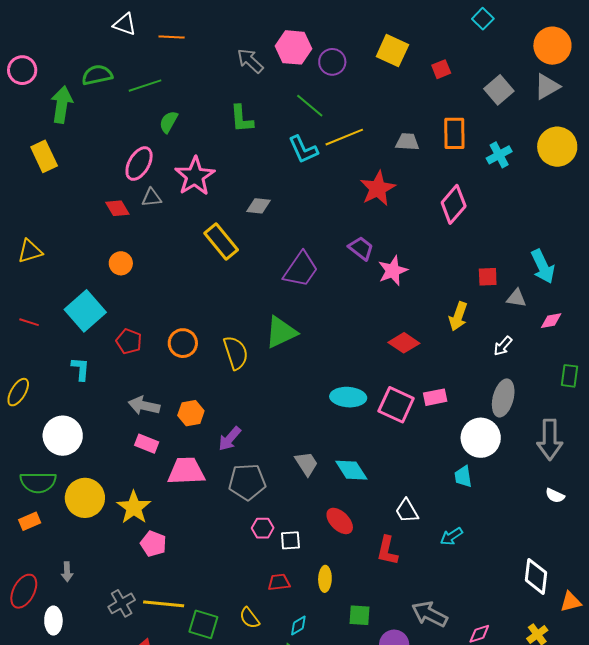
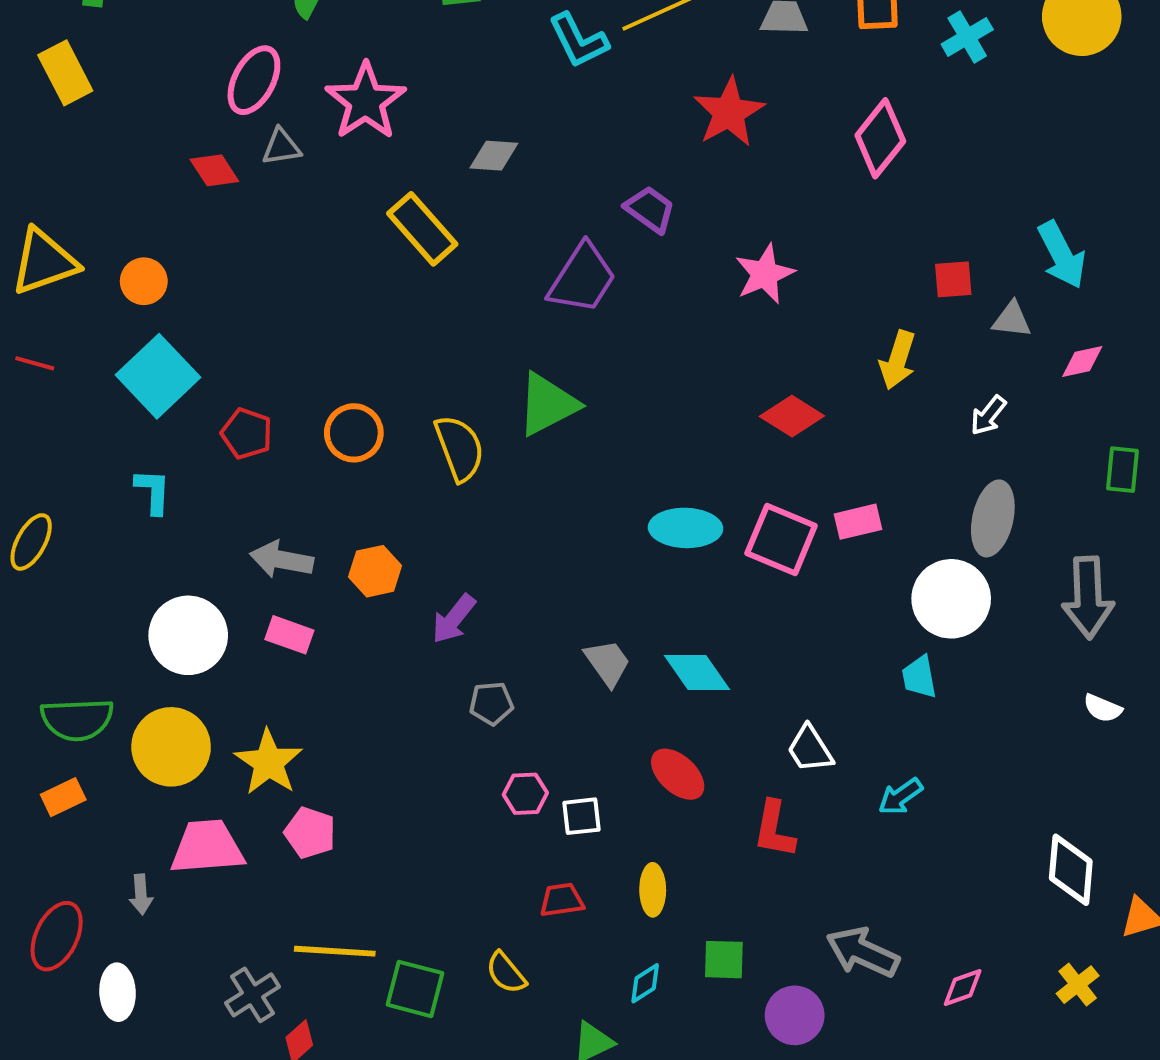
purple trapezoid: (361, 248) -> (650, 209), moved
yellow triangle: (30, 251) -> (44, 262), size x1.4
orange circle: (121, 263) -> (144, 281), moved
red line: (29, 322) -> (35, 363), moved
white circle: (63, 436) -> (188, 635), moved
pink trapezoid: (186, 471) -> (207, 847), moved
gray pentagon: (247, 482) -> (491, 703), size x0.6
gray cross: (122, 603) -> (252, 995), moved
cyan diamond: (298, 625) -> (645, 983), moved

